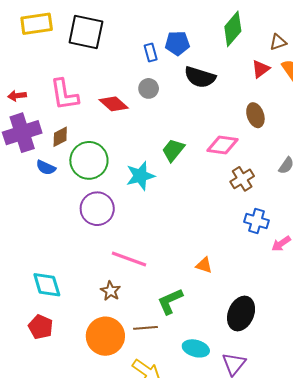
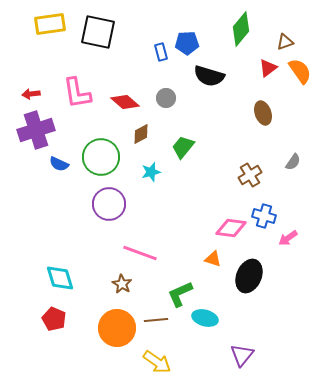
gray circle: (149, 88) -> (166, 98), moved
brown diamond: (60, 137) -> (141, 134), moved
pink diamond: (223, 145) -> (231, 228), moved
cyan star: (140, 176) -> (151, 172), size x0.7
black ellipse: (241, 314) -> (249, 276), moved
cyan ellipse: (196, 348) -> (205, 318), moved

